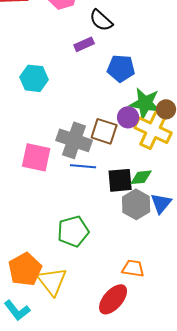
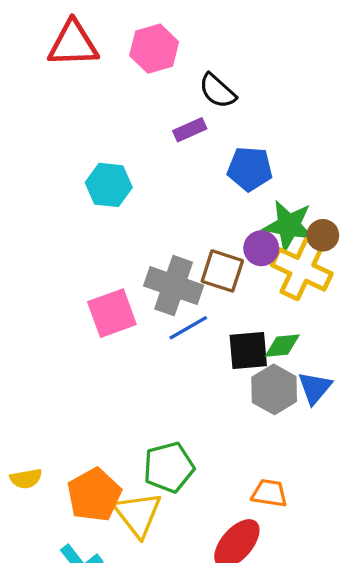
pink square: (36, 157) -> (112, 313), turned -32
blue line: (83, 166) -> (188, 328), turned -35
green pentagon: (73, 231) -> (169, 467), moved

